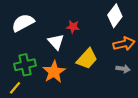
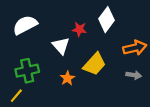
white diamond: (115, 16) -> (107, 20), moved
orange star: (54, 72) -> (67, 78), moved, size x0.6

